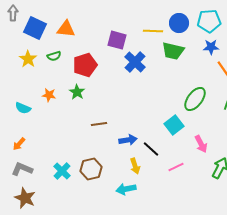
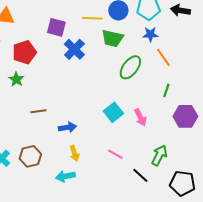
green ellipse: (195, 99) -> (130, 67), moved
pink arrow: (201, 144) -> (140, 117), moved
black line: (151, 149) -> (140, 175), moved
pink line: (176, 167) -> (115, 154), turned 56

